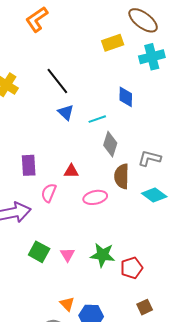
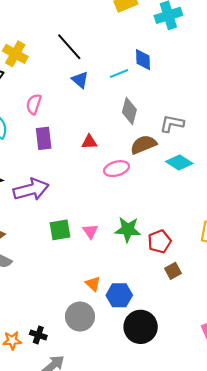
cyan line: (97, 119) -> (119, 74), moved
brown semicircle: (122, 176) -> (143, 145), turned 70
pink semicircle: (49, 193) -> (34, 104), moved
green square: (39, 252) -> (60, 230), turned -35
brown square: (145, 307) -> (173, 271), moved

